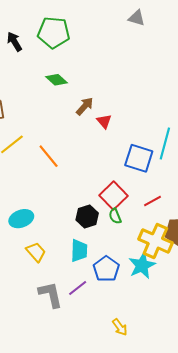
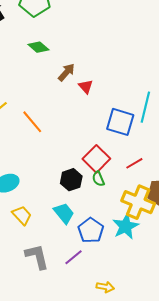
cyan trapezoid: (79, 251) -> (64, 213), turned -40
purple line: (78, 288) -> (74, 257), moved
yellow arrow: (120, 327) -> (105, 287), turned -42

